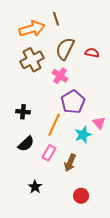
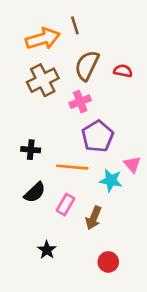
pink cross: (60, 76) -> (80, 102), turned 35
orange line: (54, 125) -> (72, 167), turned 70
cyan star: (83, 135) -> (111, 180), turned 30

